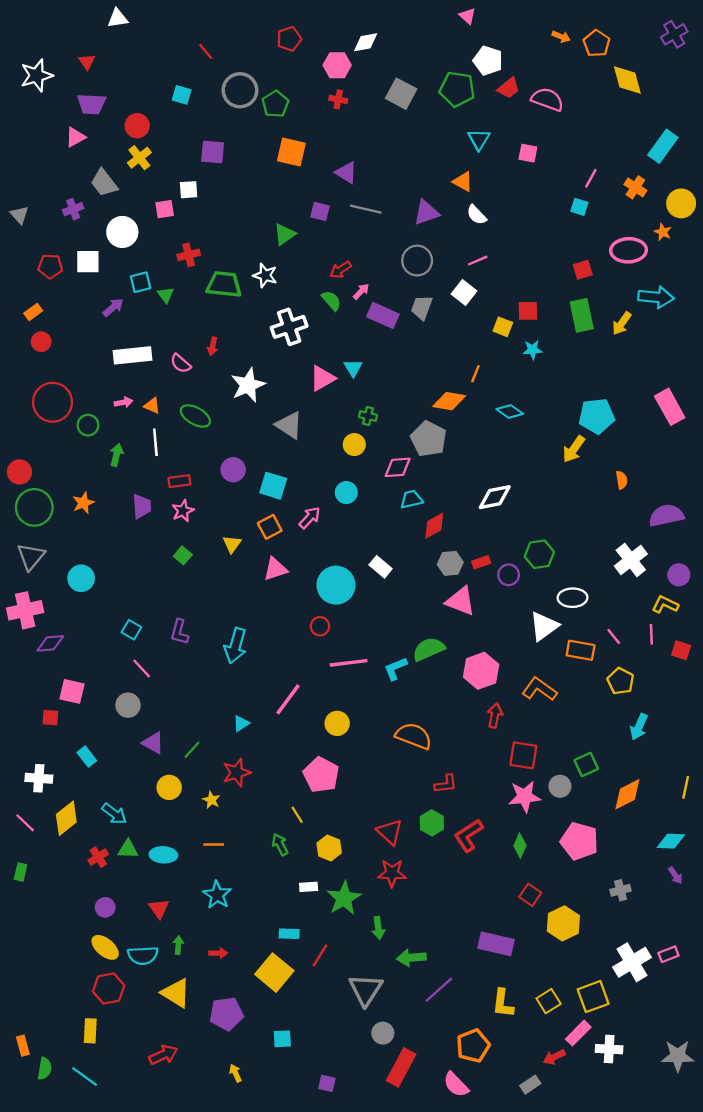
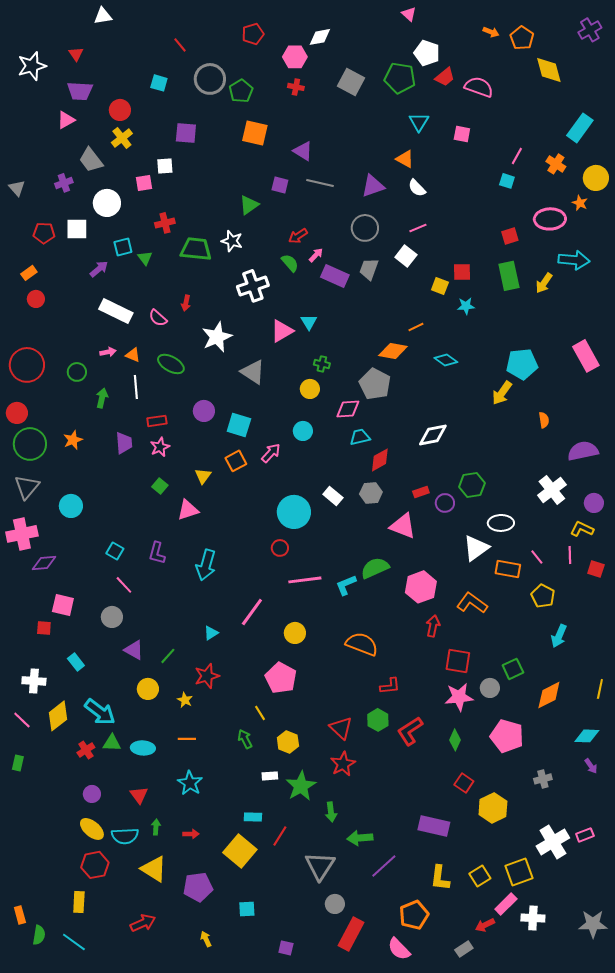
white rectangle: (133, 355) -> (116, 311), turned 32
orange line: (475, 374) -> (416, 327), turned 42
red circle: (53, 402) -> (27, 365), moved
gray hexagon: (450, 563) -> (371, 493), moved
pink triangle: (275, 569) -> (188, 510), moved
cyan arrow: (114, 814) -> (100, 712), size x1.4
red star: (392, 873) -> (343, 764), turned -30

